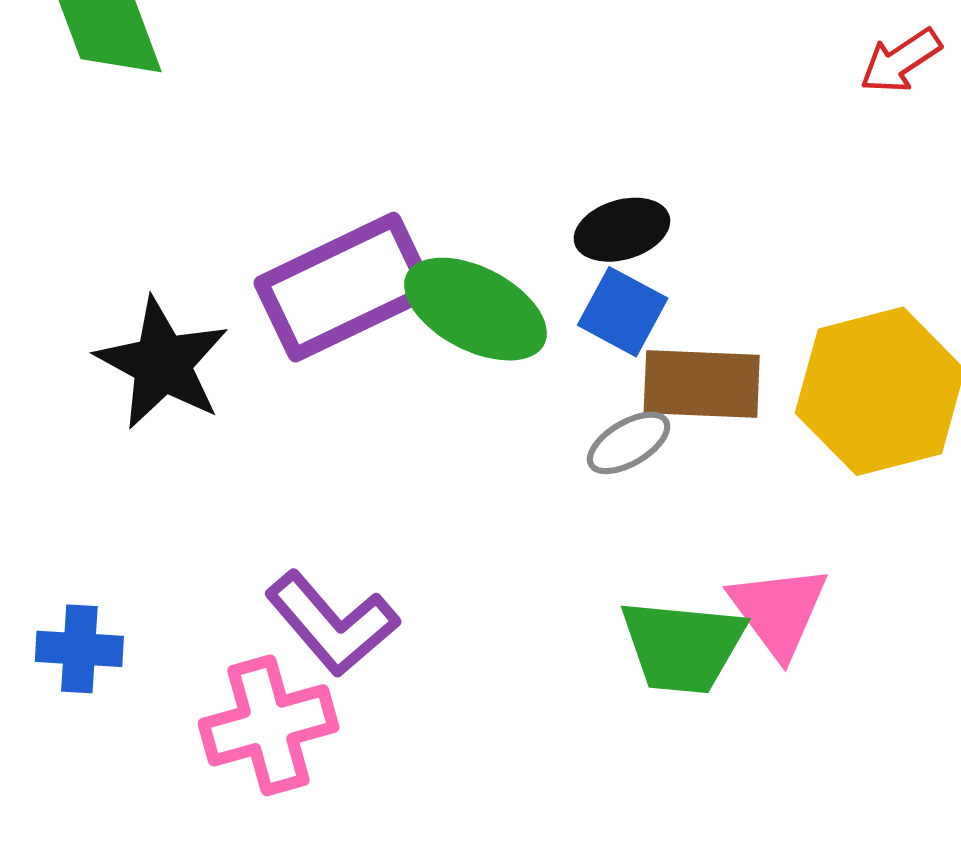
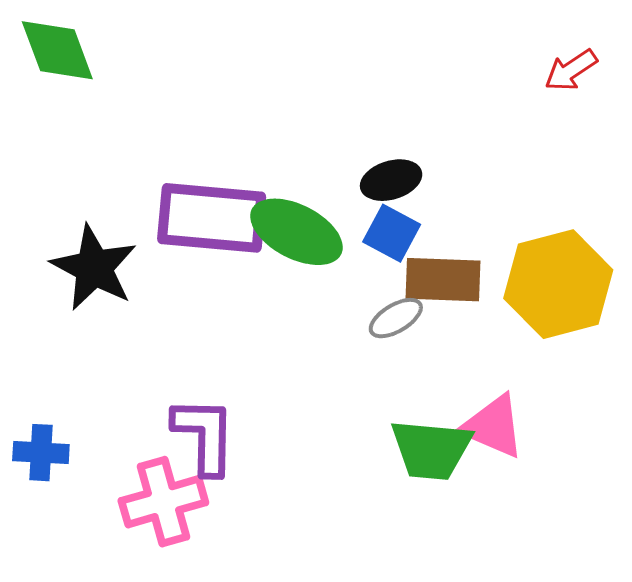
purple rectangle: (345, 287) -> (212, 218), turned 31
pink triangle: (779, 611) -> (493, 426), turned -30
purple L-shape: (332, 623) -> (204, 436), turned -138

